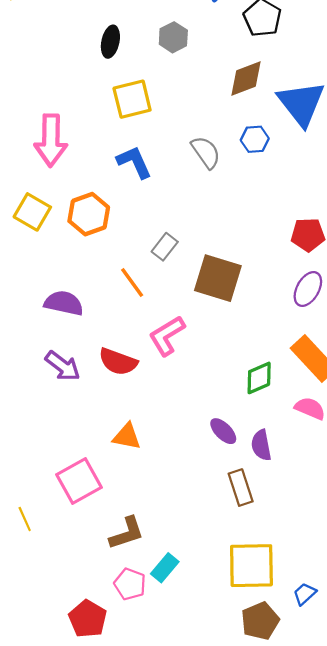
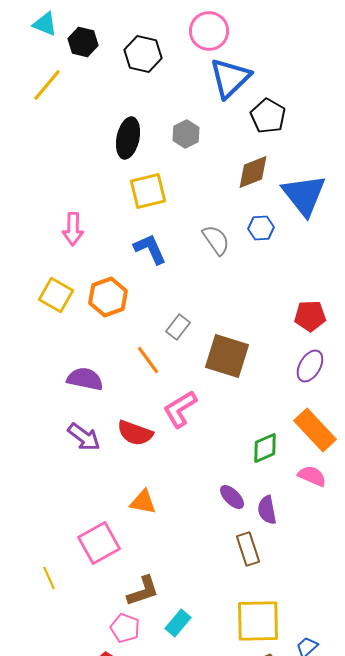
black ellipse: (110, 42) -> (128, 138), size x1.4
pink arrow: (51, 140) -> (73, 229), size x0.7
pink pentagon: (130, 584) -> (125, 628), moved

